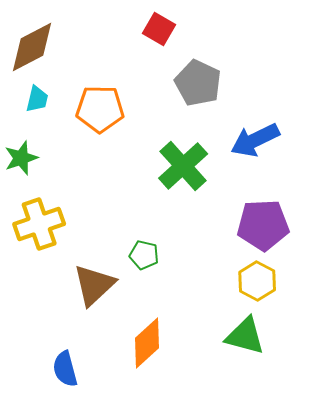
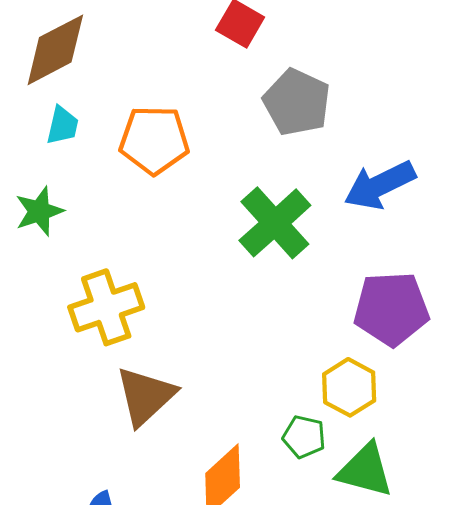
yellow cross: (39, 224) -> (106, 307), moved
green pentagon: (144, 255) -> (304, 437), moved
yellow hexagon: (257, 281) -> (349, 387), moved

